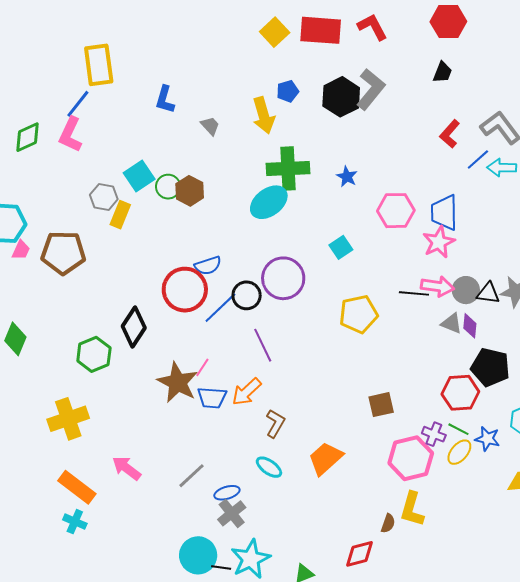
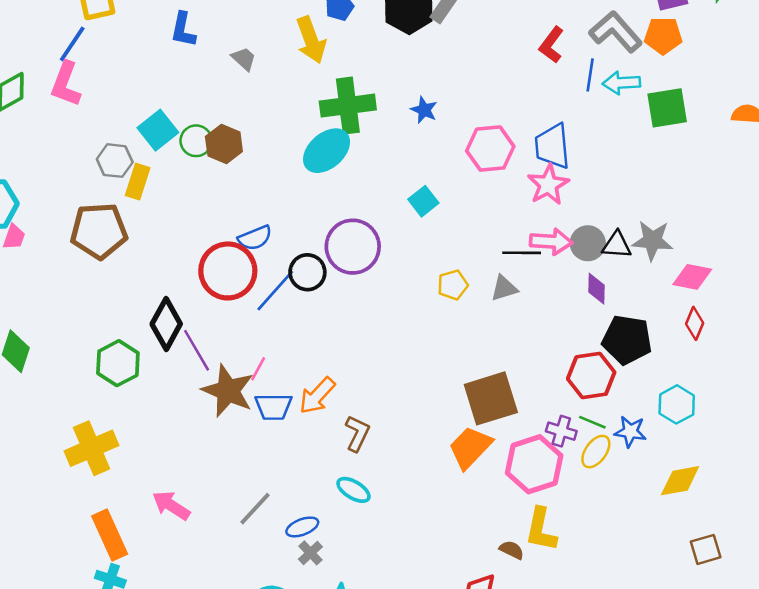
blue line: (478, 160) -> (590, 75), turned -35
brown pentagon: (63, 253) -> (99, 231), moved
yellow pentagon: (358, 314) -> (453, 285), size x0.6
gray triangle: (452, 323) -> (504, 288), moved, turned -35
purple line: (263, 345) -> (197, 350), moved
brown square: (381, 405) -> (491, 398), size x1.6
orange trapezoid: (325, 458) -> (470, 447), moved
orange rectangle: (77, 487) -> (110, 535), turned 33
gray cross: (232, 513) -> (310, 553), size x0.7
brown semicircle: (388, 523) -> (512, 550), turned -78

